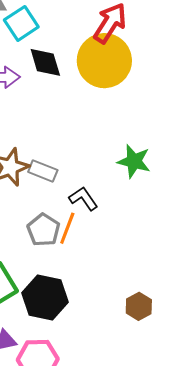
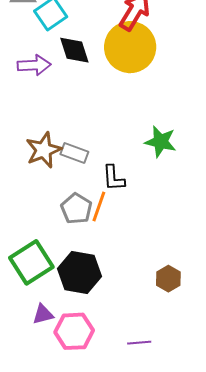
black L-shape: (83, 199) -> (114, 178), turned -148

